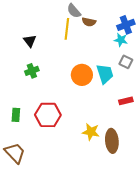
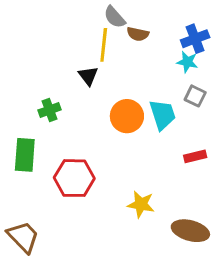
black triangle: (30, 41) -> (88, 76), moved
green rectangle: (16, 115) -> (25, 155), moved, size x1.5
brown ellipse: (112, 141) -> (190, 231), moved, turned -70

